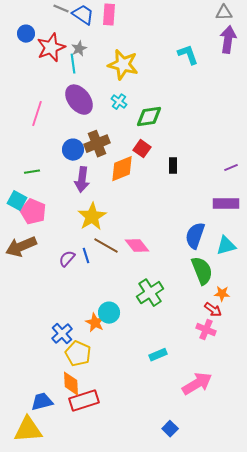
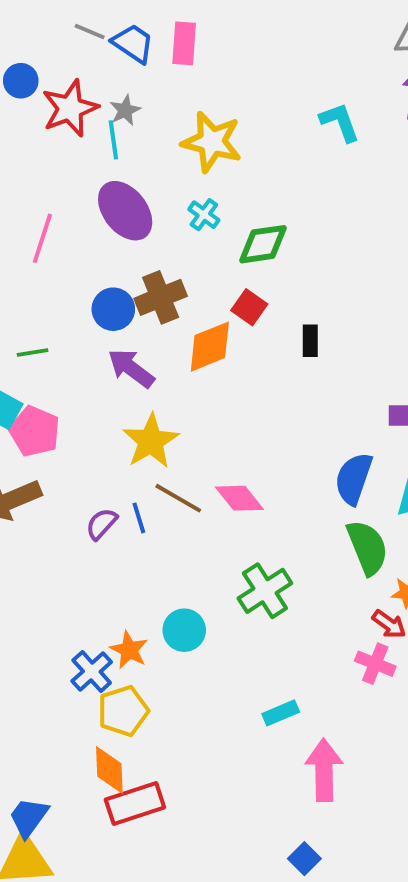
purple arrow: (82, 180) -> (131, 368), turned 120
orange star: (95, 323) -> (129, 650), moved
yellow pentagon: (78, 354) -> (123, 711), turned 30
pink arrow: (197, 384) -> (324, 770), moved, turned -60
blue trapezoid: (42, 402) -> (29, 817), moved, turned -40

